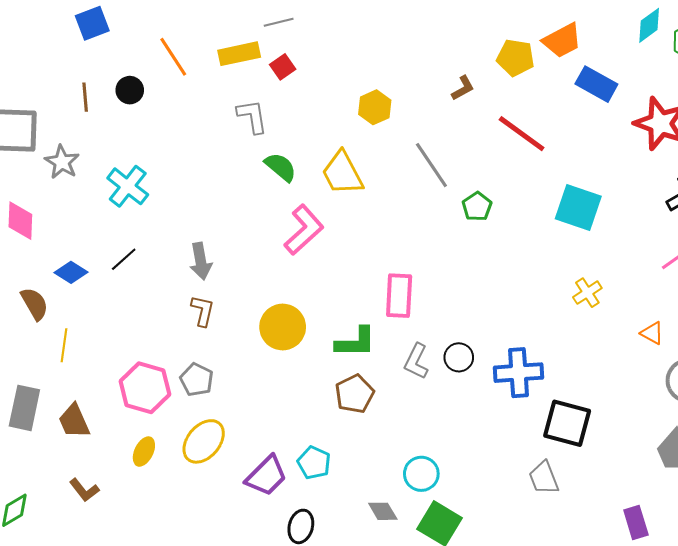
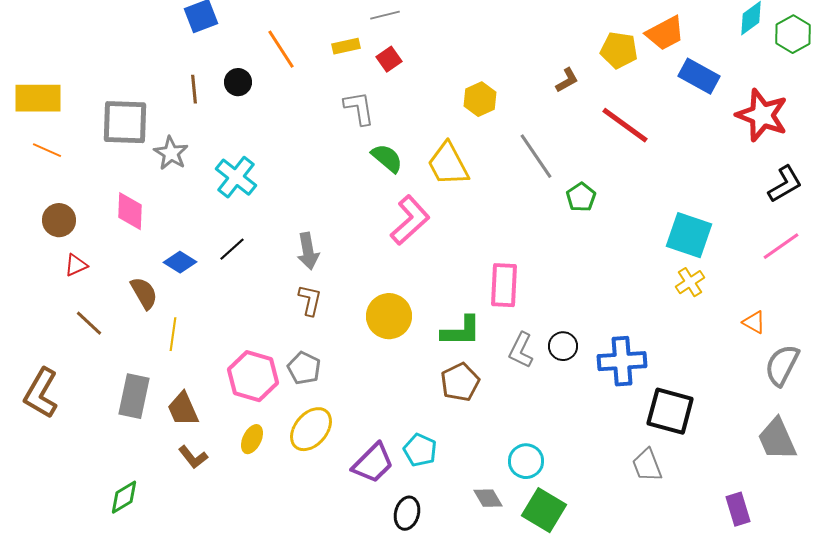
yellow rectangle: (239, 54) -> (346, 46), size x0.7
cyan square: (578, 208) -> (689, 235), moved
brown L-shape: (84, 490) -> (193, 457), moved

